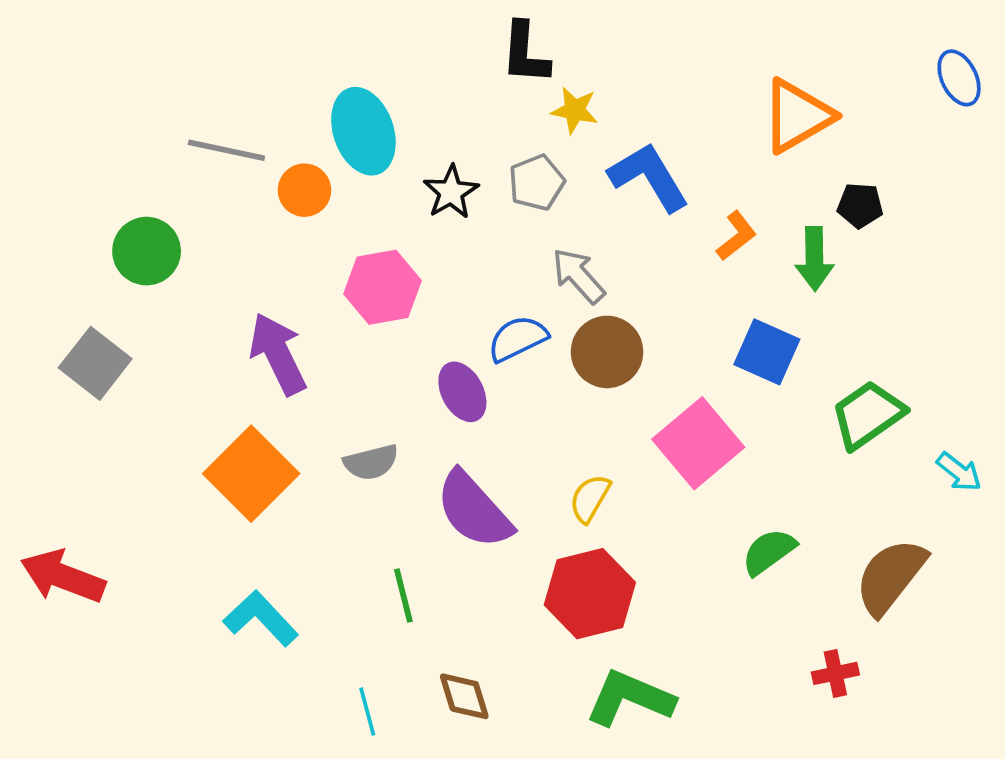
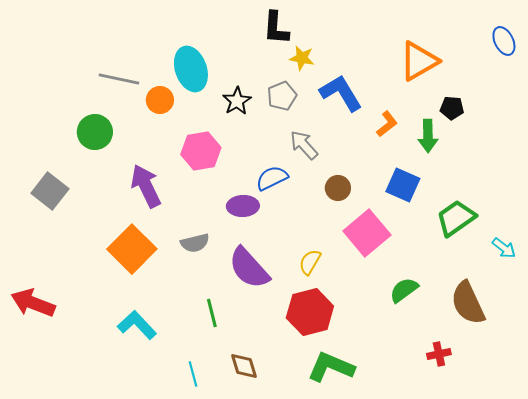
green circle: (147, 251) -> (95, 132), moved
brown circle: (607, 352) -> (338, 188), moved, size x0.7
purple ellipse: (462, 392) -> (243, 206), turned -64
brown semicircle: (891, 576) -> (468, 303), turned -63

